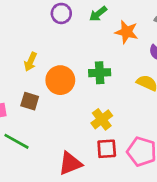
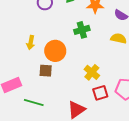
green cross: (100, 73) -> (82, 30), moved
brown square: (30, 101) -> (46, 71), moved

